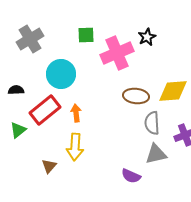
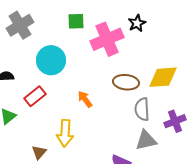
red rectangle: (45, 110) -> (35, 96), size x0.7
orange arrow: (76, 113) -> (85, 99), moved, turned -30

